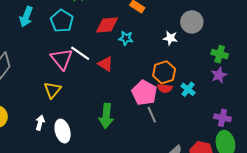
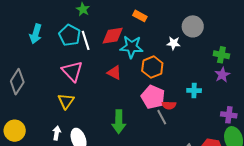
cyan star: (126, 38) -> (132, 47), size x1.6
white line: (80, 53) -> (86, 40), moved, turned 42
orange hexagon: (164, 72) -> (152, 67), moved
red semicircle: (165, 88) -> (169, 105), moved
cyan cross: (188, 89) -> (194, 90), turned -32

